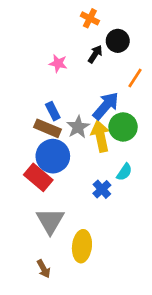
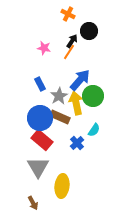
orange line: (135, 78) -> (69, 52), moved
brown rectangle: (48, 128) -> (60, 117), moved
red rectangle: (38, 177) -> (42, 140), moved

